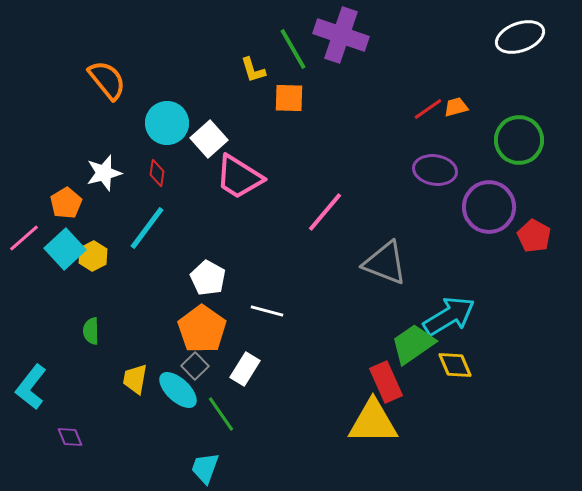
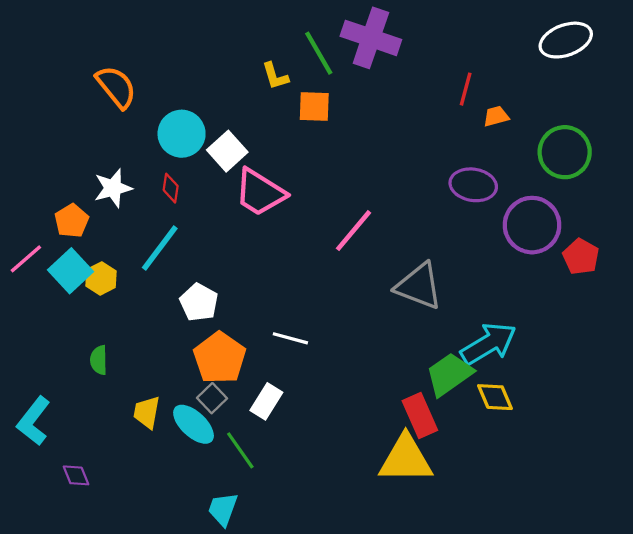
red line: (428, 109) -> (466, 89), moved, turned -40
white pentagon: (208, 278) -> (199, 302), moved

